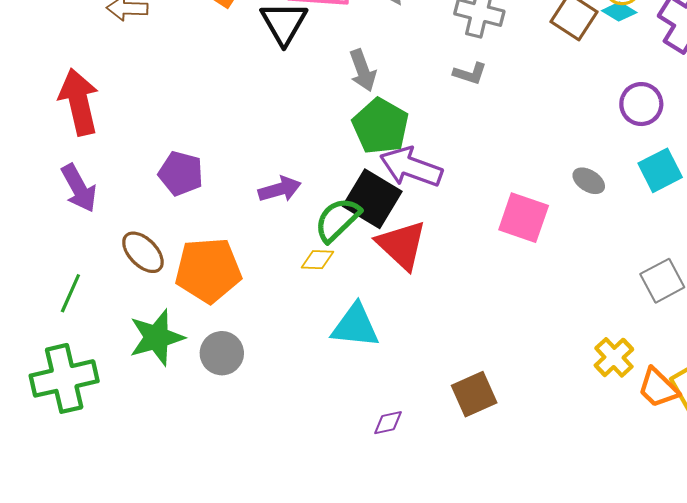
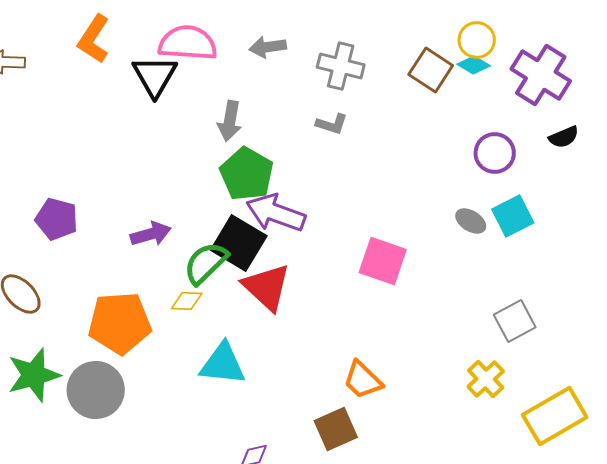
gray arrow: (363, 70) -> (230, 121), turned 30
gray ellipse: (589, 181) -> (471, 221), moved
orange pentagon: (208, 270) -> (120, 323), moved
gray circle: (222, 353) -> (96, 390), size x1.4
yellow cross: (614, 357) -> (486, 379), moved
orange trapezoid: (658, 388) -> (363, 380), moved

